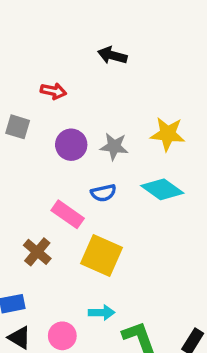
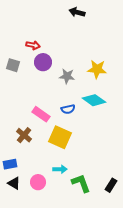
black arrow: (112, 55) -> (77, 12), moved
purple circle: (71, 145) -> (43, 62), moved
blue semicircle: (103, 193) -> (68, 109), moved

